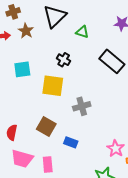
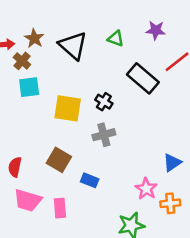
brown cross: (13, 12) -> (22, 61), moved, turned -32
black triangle: (55, 16) -> (73, 46), moved, turned -35
green triangle: (82, 32) -> (116, 39), moved
black cross: (64, 60) -> (104, 102), moved

